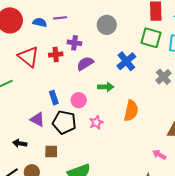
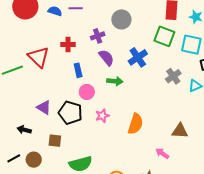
purple cross: (74, 43) -> (98, 36), moved, turned -32
red triangle: (28, 57) -> (39, 57), moved
purple semicircle: (85, 64) -> (106, 58), moved, turned 78
blue rectangle: (54, 98) -> (78, 70), moved
orange semicircle: (131, 111) -> (135, 124), moved

